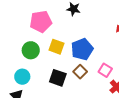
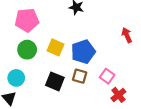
pink pentagon: (41, 22) -> (27, 20), moved
brown square: (80, 72) -> (80, 76), turned -32

